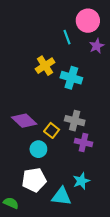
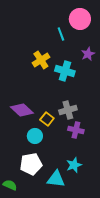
purple star: (97, 46) -> (88, 54), moved
gray cross: (75, 121) -> (68, 110), turned -30

